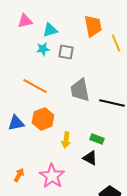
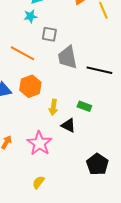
gray square: (66, 52) -> (49, 34), moved
black triangle: (90, 158) -> (68, 125), moved

